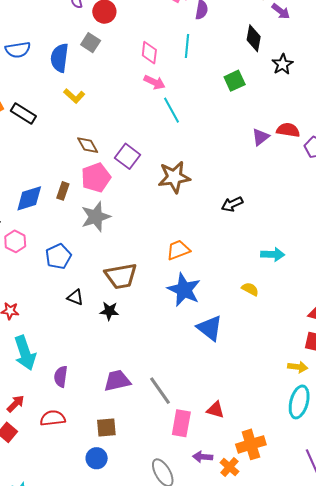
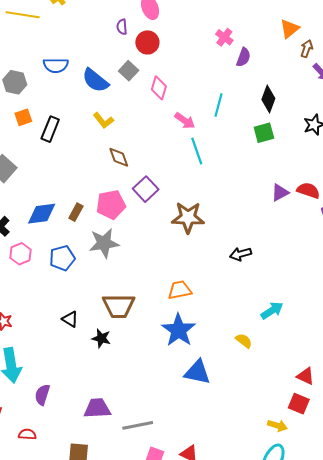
black diamond: (254, 38) -> (268, 99), moved
cyan line: (187, 46) -> (219, 105), moved
pink diamond: (149, 53) -> (159, 88), moved
blue semicircle: (60, 58) -> (95, 80), turned -68
black rectangle: (23, 114) -> (50, 129), turned 70
brown diamond: (88, 145) -> (119, 157), moved
cyan arrow: (273, 254) -> (272, 310), turned -45
blue pentagon: (58, 256) -> (62, 258), moved
blue triangle: (210, 328) -> (197, 372), turned -36
gray line: (160, 391) -> (138, 425), turned -76
red semicircle: (53, 418) -> (27, 434), size x0.7

